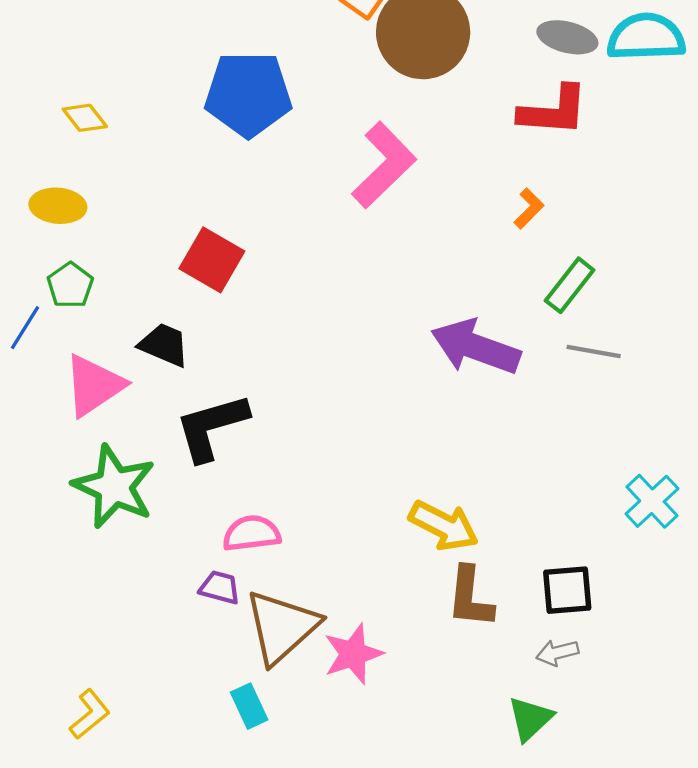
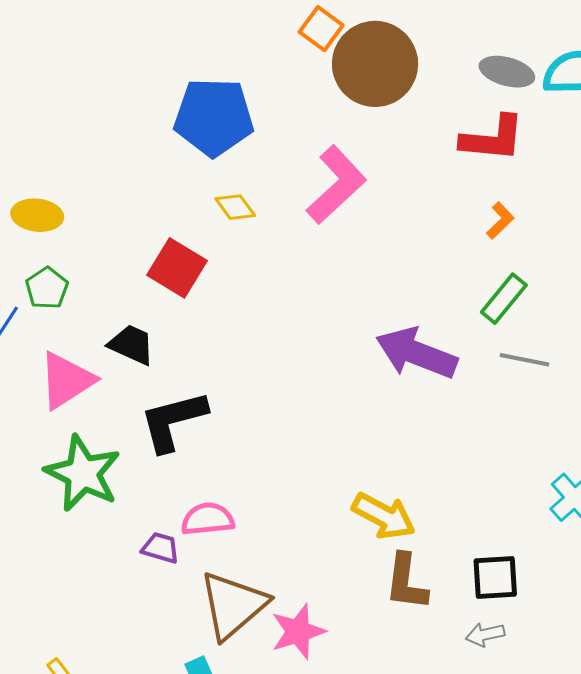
yellow diamond: (85, 118) -> (235, 207), moved
orange L-shape: (529, 208) -> (500, 221), moved
purple trapezoid: (220, 587) -> (160, 548), moved

